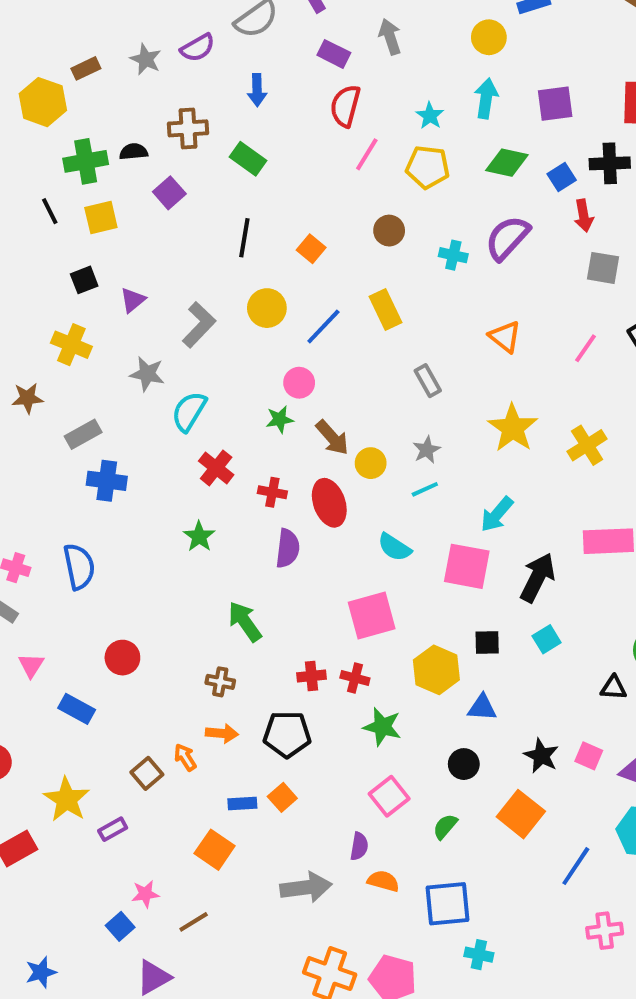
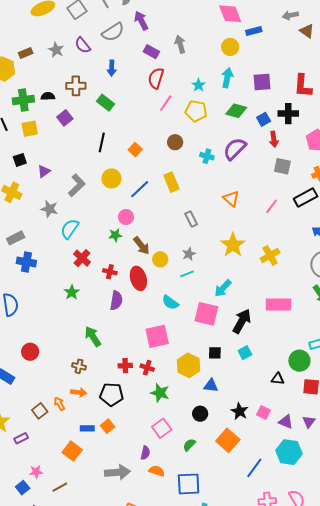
purple semicircle: (198, 48) -> (83, 45), turned 78

